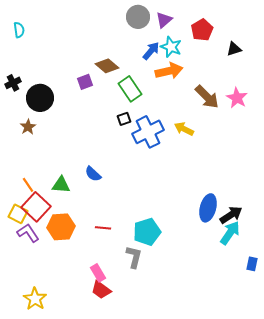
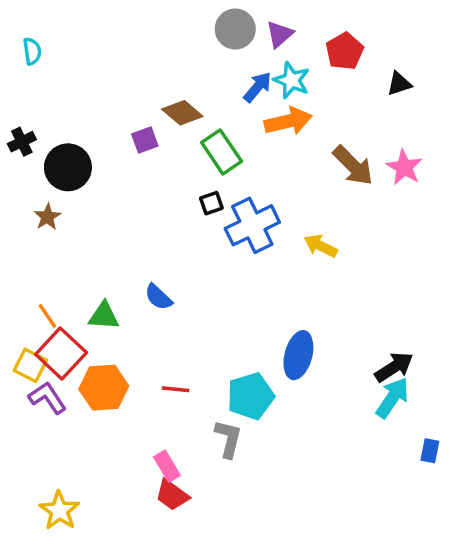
yellow arrow: (184, 129) -> (321, 246), moved
blue ellipse: (208, 208) -> (298, 355), moved

